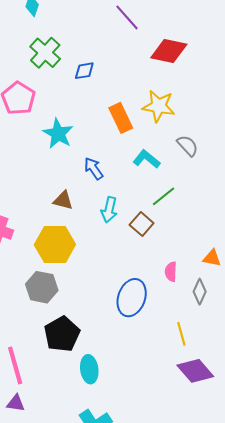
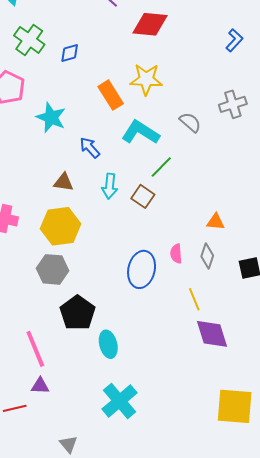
gray semicircle: (188, 146) -> (190, 122), moved
cyan L-shape: (147, 159) -> (140, 132), size x1.4
pink semicircle: (171, 272) -> (176, 254), moved
purple diamond: (195, 371) -> (212, 334), turned 30

